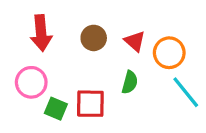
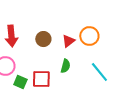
red triangle: (135, 41) -> (68, 41), turned 40
orange circle: (169, 53) -> (89, 36), moved

